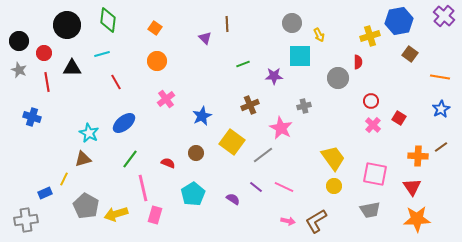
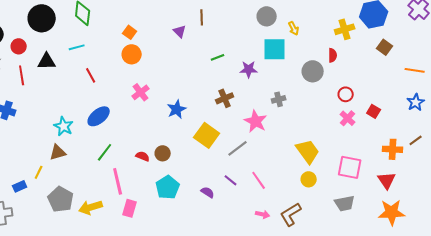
orange square: (155, 28) -> (130, 32), moved
brown circle: (196, 153) -> (163, 153), moved
pink line: (284, 187) -> (259, 180), turned 30

